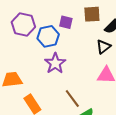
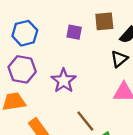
purple hexagon: (23, 24) -> (22, 69), moved
blue hexagon: (48, 36) -> (25, 33), moved

